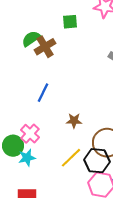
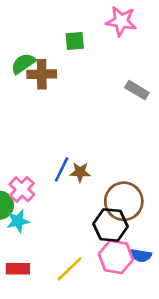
brown cross: (45, 47) -> (42, 74), turned 30
blue line: (43, 93) -> (62, 169), moved
yellow line: (71, 158) -> (70, 269), moved

